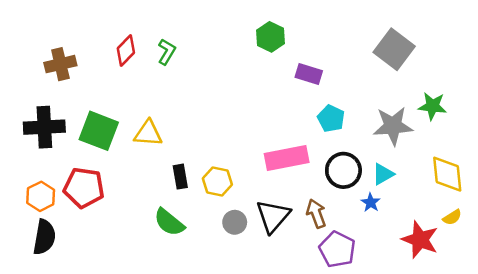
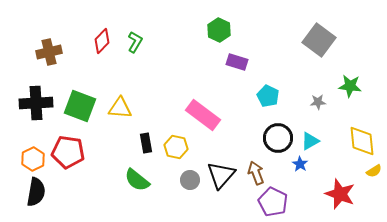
purple rectangle: (309, 74) -> (237, 62), moved
gray star: (393, 126) -> (318, 102), size x0.5
pink rectangle: (287, 158) -> (203, 115), moved, turned 48
yellow semicircle: (452, 217) -> (374, 171), moved

